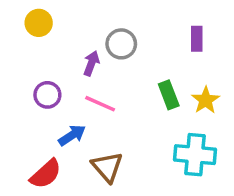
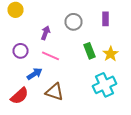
gray circle: (121, 44) -> (74, 22), moved
cyan cross: (195, 155) -> (104, 85), turned -30
brown triangle: (107, 167) -> (54, 92), turned -30

